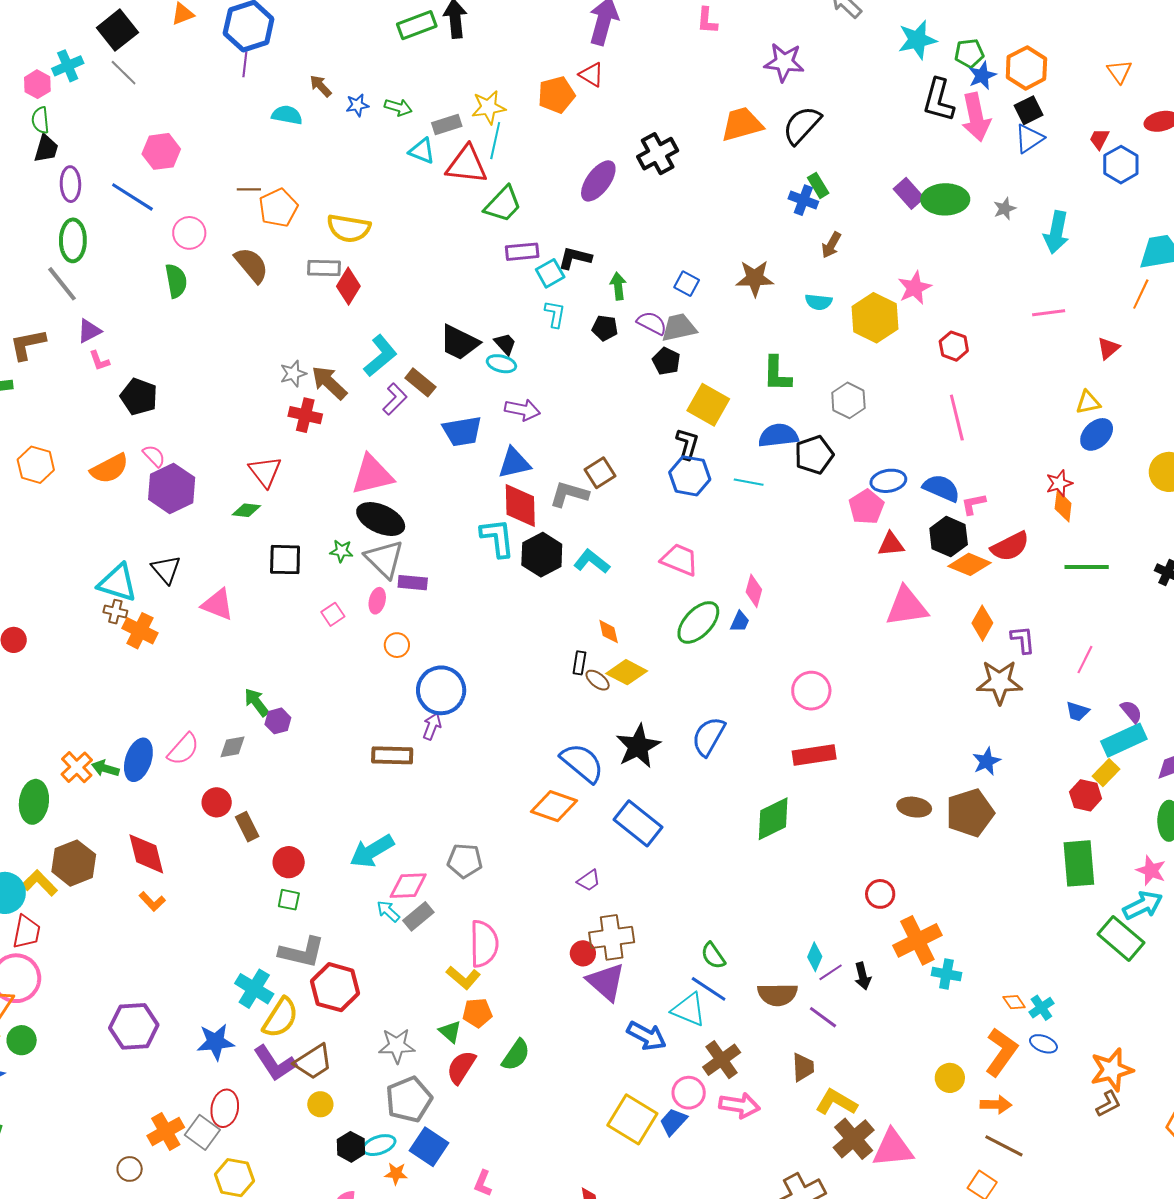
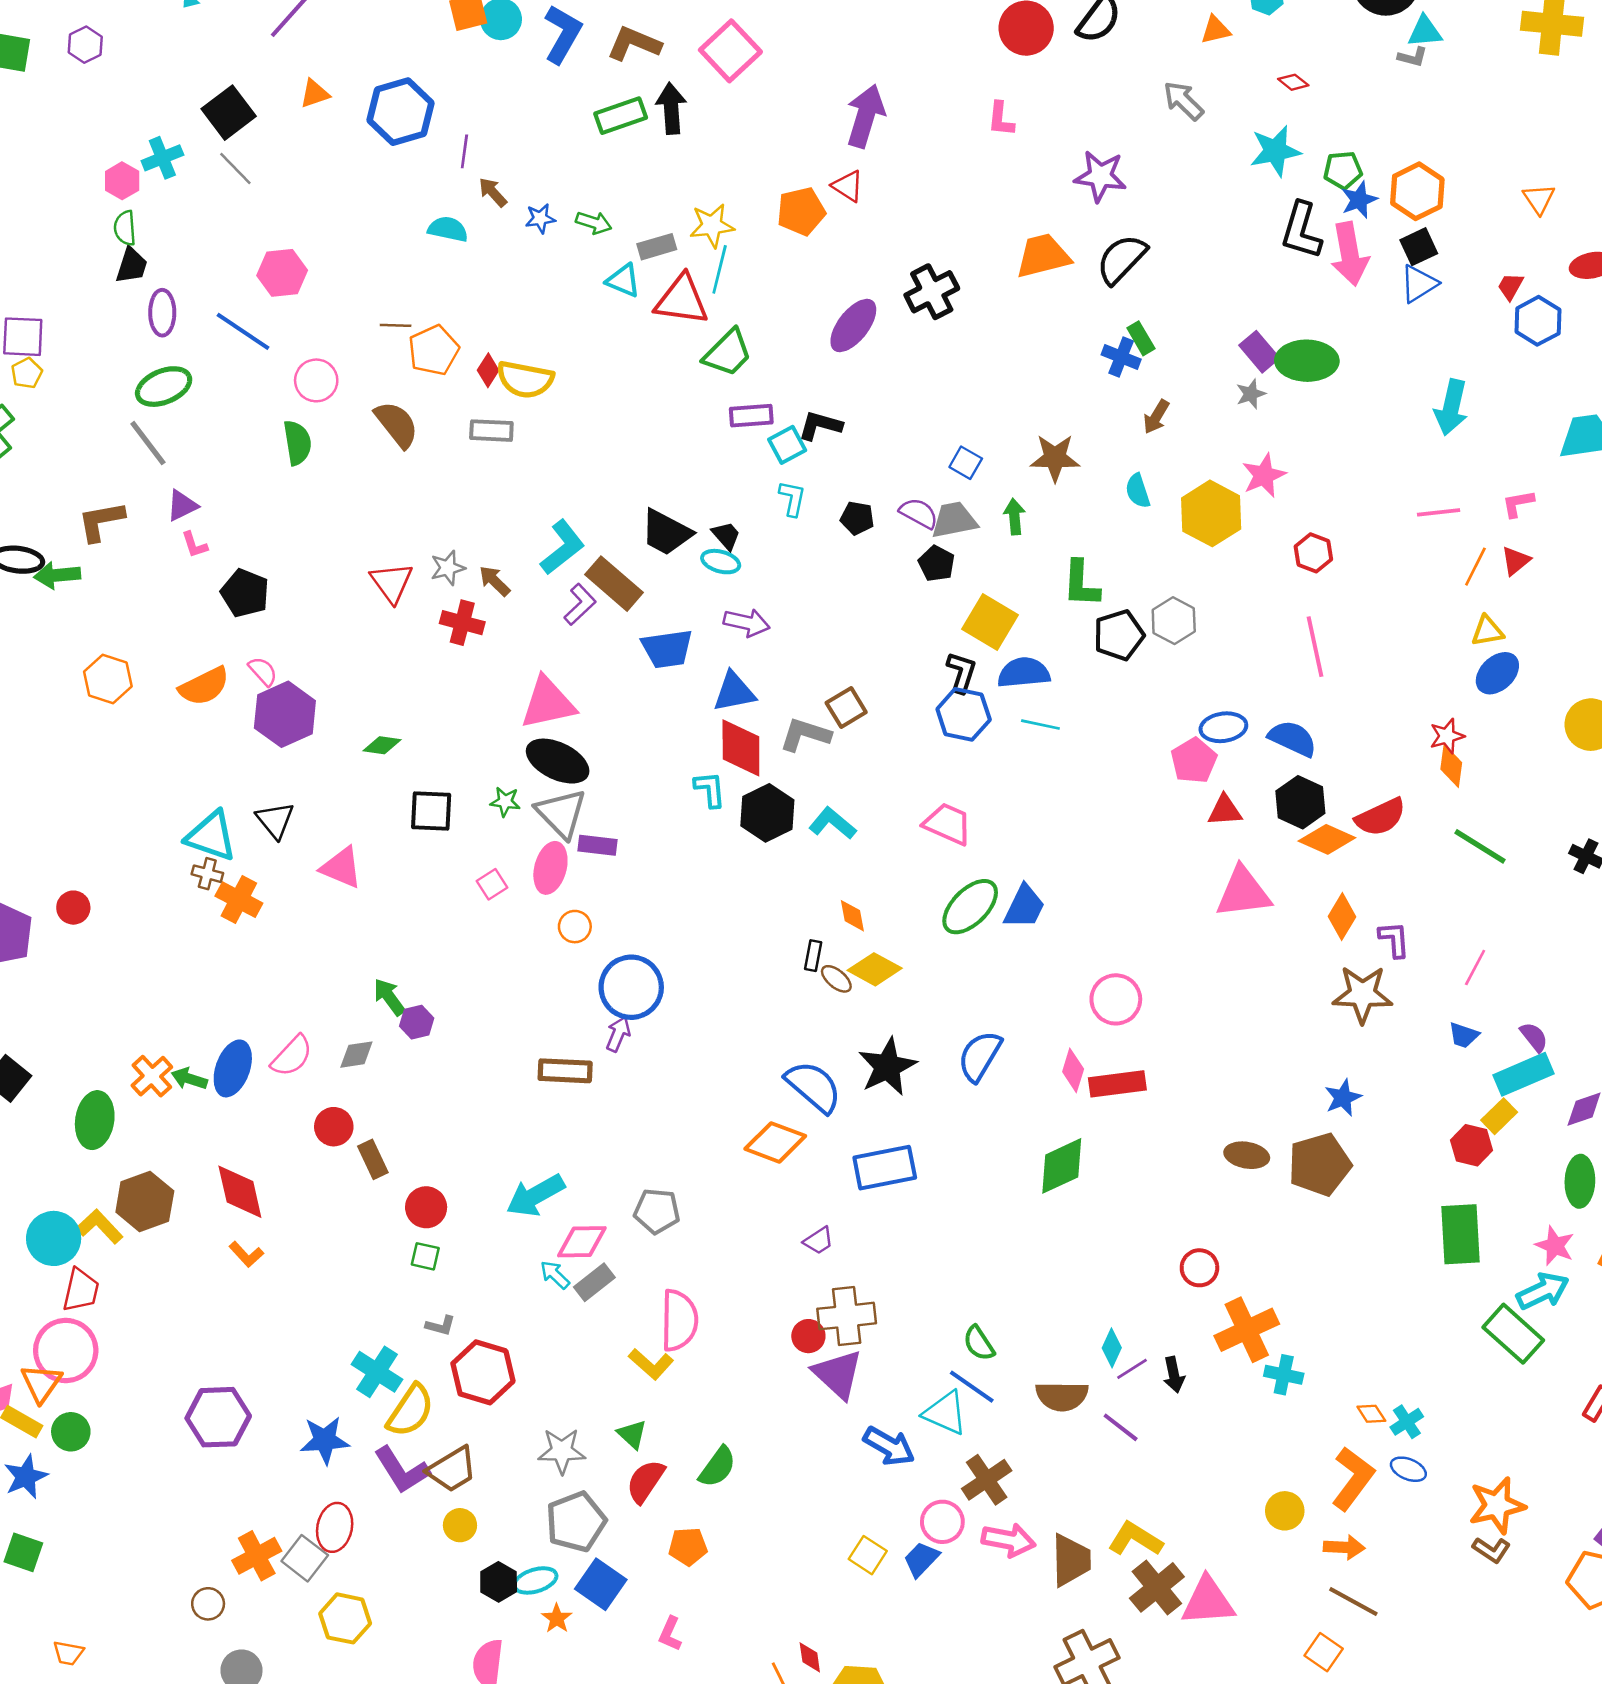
purple line: (245, 64) -> (464, 151), moved
gray star: (1005, 209) -> (1251, 394), moved
green ellipse: (73, 240) -> (164, 387), turned 66
red diamond: (348, 286) -> (488, 370), moved, size x0.7
green arrow: (618, 286) -> (1014, 517), moved
orange line: (1141, 294) -> (1475, 567), moved
cyan semicircle: (819, 302) -> (1138, 491), turned 64
brown rectangle: (420, 382) -> (614, 584), size x1.4
brown arrow: (329, 383) -> (495, 581), size x0.7
blue semicircle: (778, 436) -> (1024, 673), moved
black pentagon: (814, 455) -> (1119, 635), moved
red triangle: (265, 472) -> (392, 583), moved
pink L-shape: (973, 504) -> (1518, 504), moved
cyan L-shape: (497, 538) -> (710, 789), size x0.7
green line: (1087, 567) -> (1480, 846), turned 30
pink diamond: (754, 591) -> (1073, 1070), moved
pink ellipse: (377, 601) -> (550, 868), size x1.5
blue trapezoid: (740, 622) -> (1024, 907), size x1.6
blue rectangle: (638, 823) -> (885, 1168), turned -51
gray L-shape: (302, 952) -> (440, 1326), size x0.5
orange pentagon: (477, 1013) -> (688, 1547), moved
brown trapezoid: (803, 1067) -> (1071, 1560), moved, size x1.4
brown L-shape: (1108, 1104) -> (1491, 1550), turned 60
yellow square: (632, 1119) -> (868, 1555), size x0.6
orange star: (396, 1174) -> (557, 1618), turned 30

